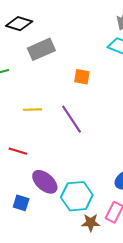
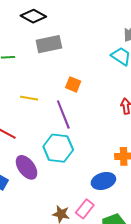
orange square: (82, 77) -> (73, 84), moved
cyan hexagon: (77, 196) -> (58, 148), moved

